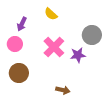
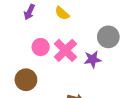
purple arrow: (22, 24) -> (29, 12), moved
pink circle: (15, 44) -> (41, 47), moved

